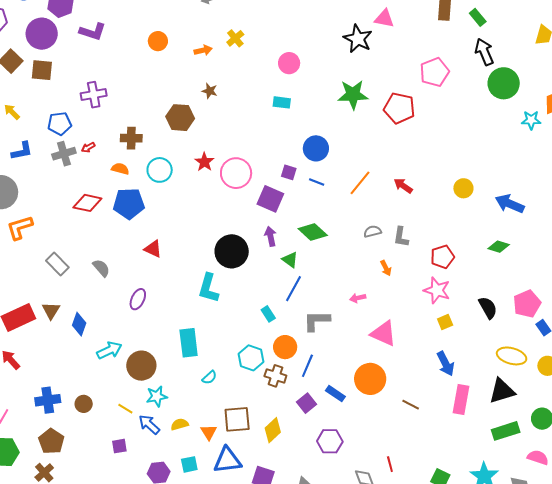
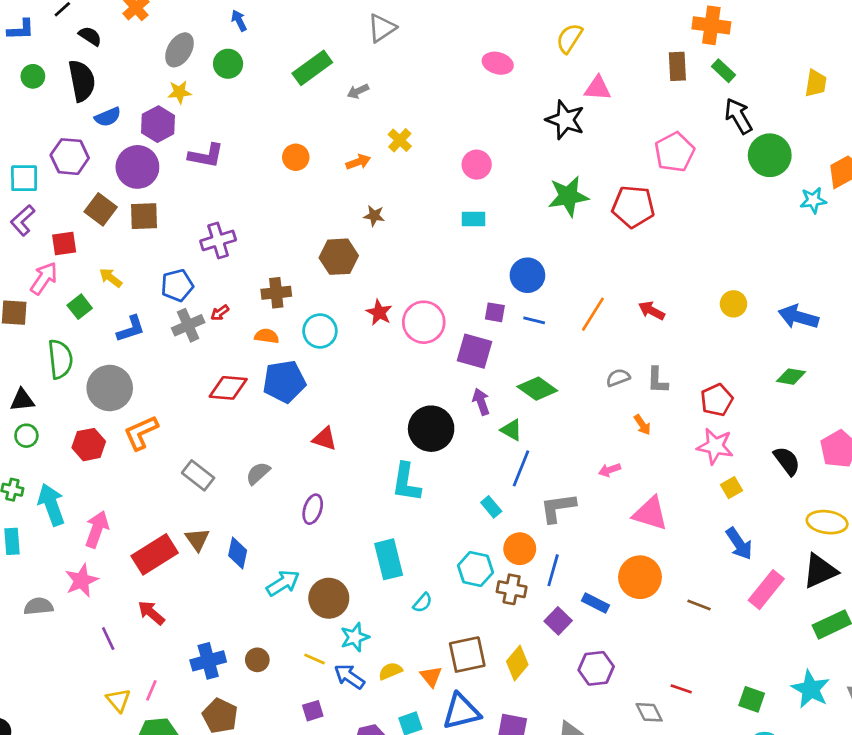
gray semicircle: (101, 268) -> (258, 473), turned -84
pink rectangle: (461, 400) -> (766, 590), turned 36
red line: (390, 464) -> (681, 689), turned -49

